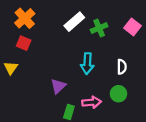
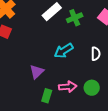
cyan arrow: (87, 64) -> (64, 51), turned 54
green circle: (118, 94) -> (92, 88), moved

